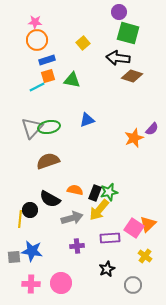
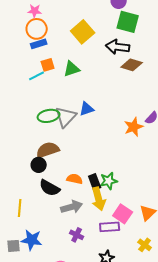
yellow square: (83, 43) -> (83, 32), size x1.6
blue rectangle: (47, 60) -> (39, 44), moved
green triangle: (72, 80) -> (72, 69), turned -30
gray triangle: (32, 128) -> (66, 117), moved
black rectangle: (95, 193) -> (95, 182), turned -42
black circle: (30, 210) -> (39, 165), moved
yellow arrow: (99, 210) -> (99, 199), turned -55
pink square: (134, 228) -> (123, 214), moved
purple cross: (77, 246) -> (77, 235), turned 32

